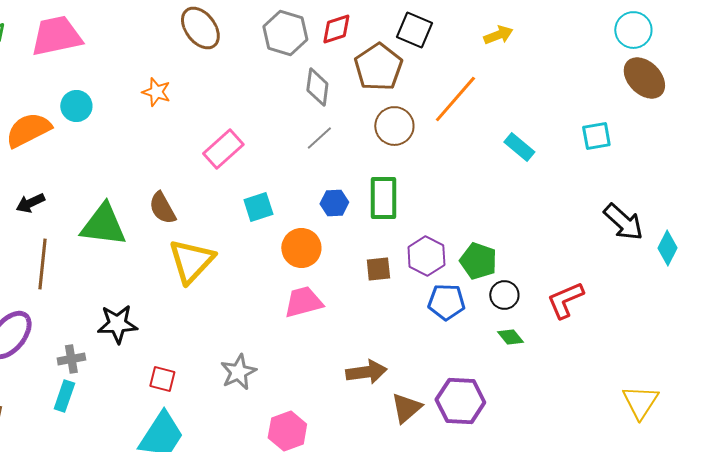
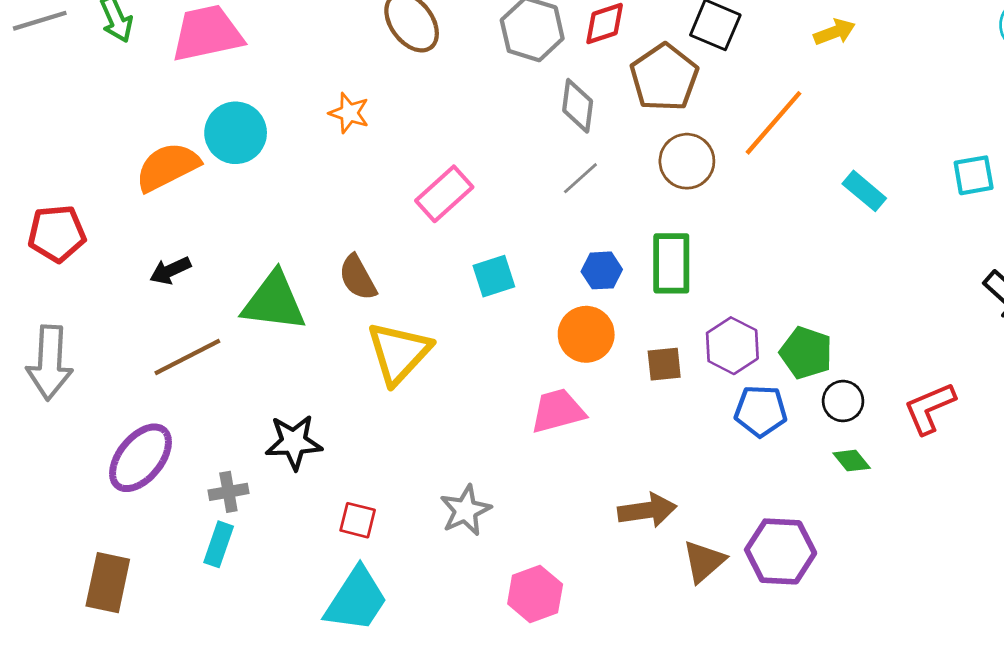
cyan circle: (76, 106) -> (236, 133), size x1.4
orange circle: (301, 248) -> (586, 334), moved
brown line: (42, 264) -> (187, 357), turned 57

